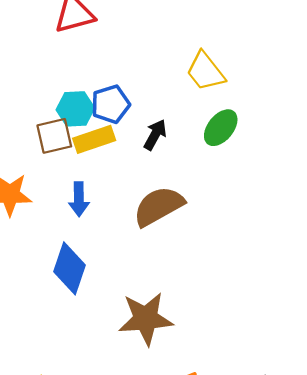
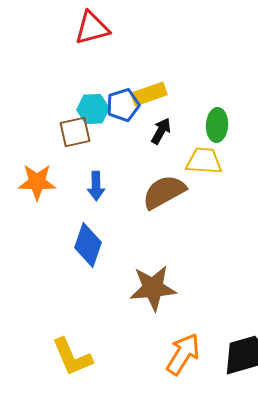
yellow trapezoid: (205, 71) -> (204, 161), moved, turned 132
green ellipse: (221, 128) -> (217, 125), turned -36
yellow rectangle: (94, 139) -> (149, 94), moved

